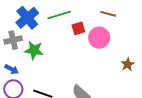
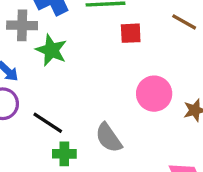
pink circle: (99, 38) -> (154, 94), moved

